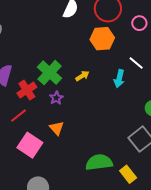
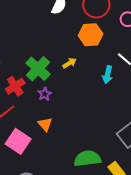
yellow arrow: (82, 76) -> (69, 63), moved

